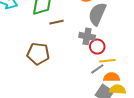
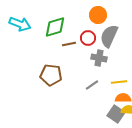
red circle: (97, 47) -> (88, 38), moved
gray line: (97, 69) -> (92, 85), moved

